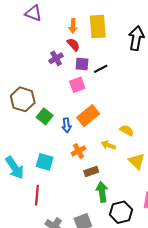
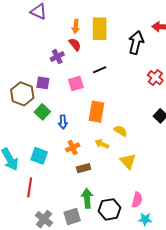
purple square: (82, 64) -> (43, 83), moved
orange rectangle: (88, 116) -> (96, 112), moved, turned -45
green arrow: (102, 192) -> (87, 198), moved

